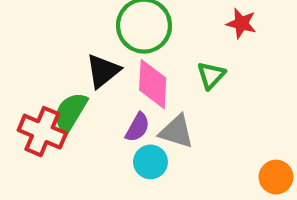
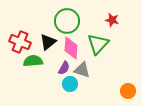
green triangle: (211, 75) -> (98, 44), size x1.6
green semicircle: (70, 112) -> (33, 61), turned 54
red cross: (42, 132) -> (20, 42), moved

